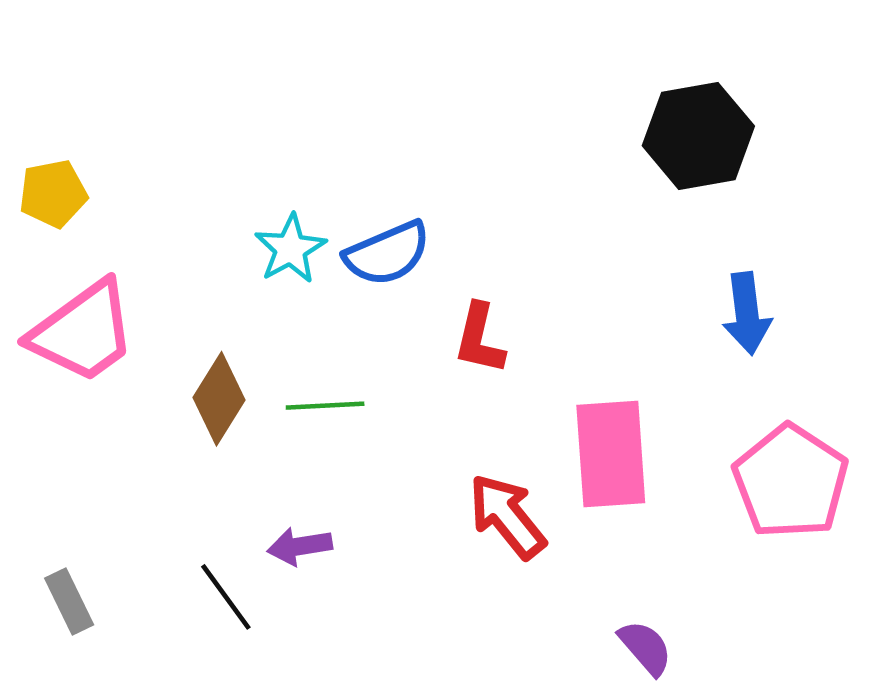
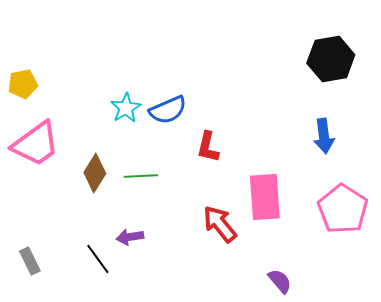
black hexagon: (698, 136) -> (331, 59), moved

